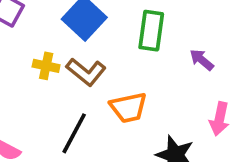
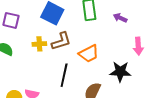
brown L-shape: (86, 72) -> (61, 41), turned -40

